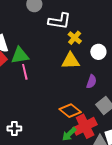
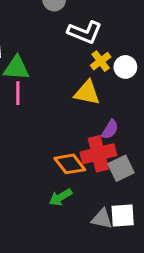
white circle: (98, 52) -> (125, 67), moved
red cross: (85, 126) -> (98, 154), moved

